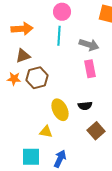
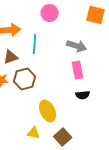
cyan line: (59, 36) -> (35, 44), moved
black semicircle: (85, 106) -> (83, 95), moved
brown square: (96, 131) -> (63, 137), moved

